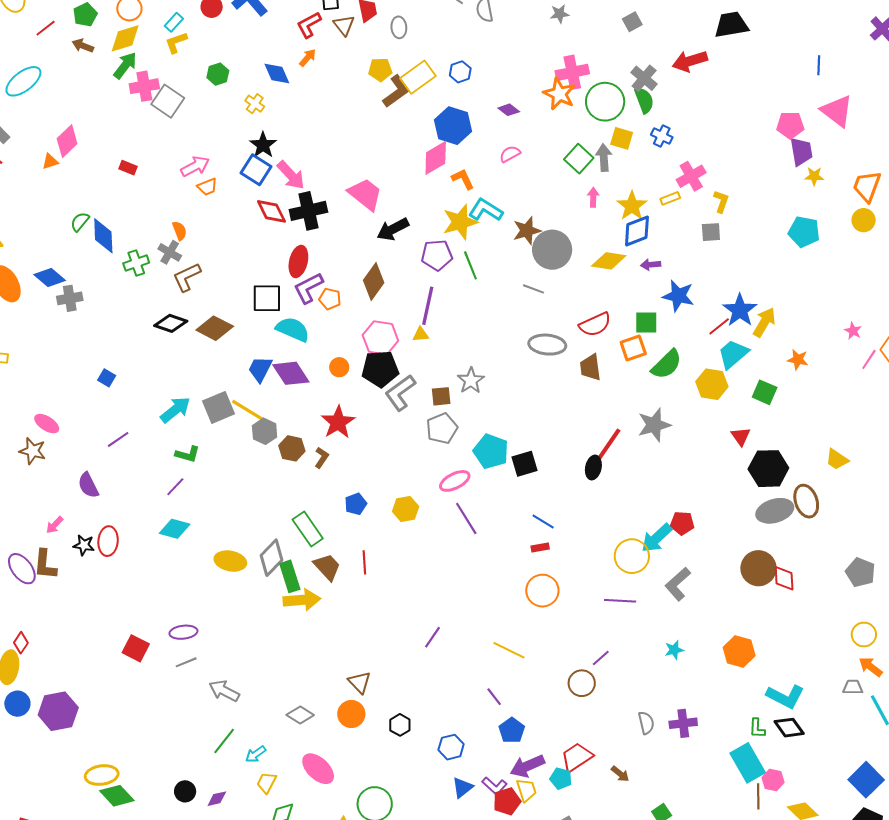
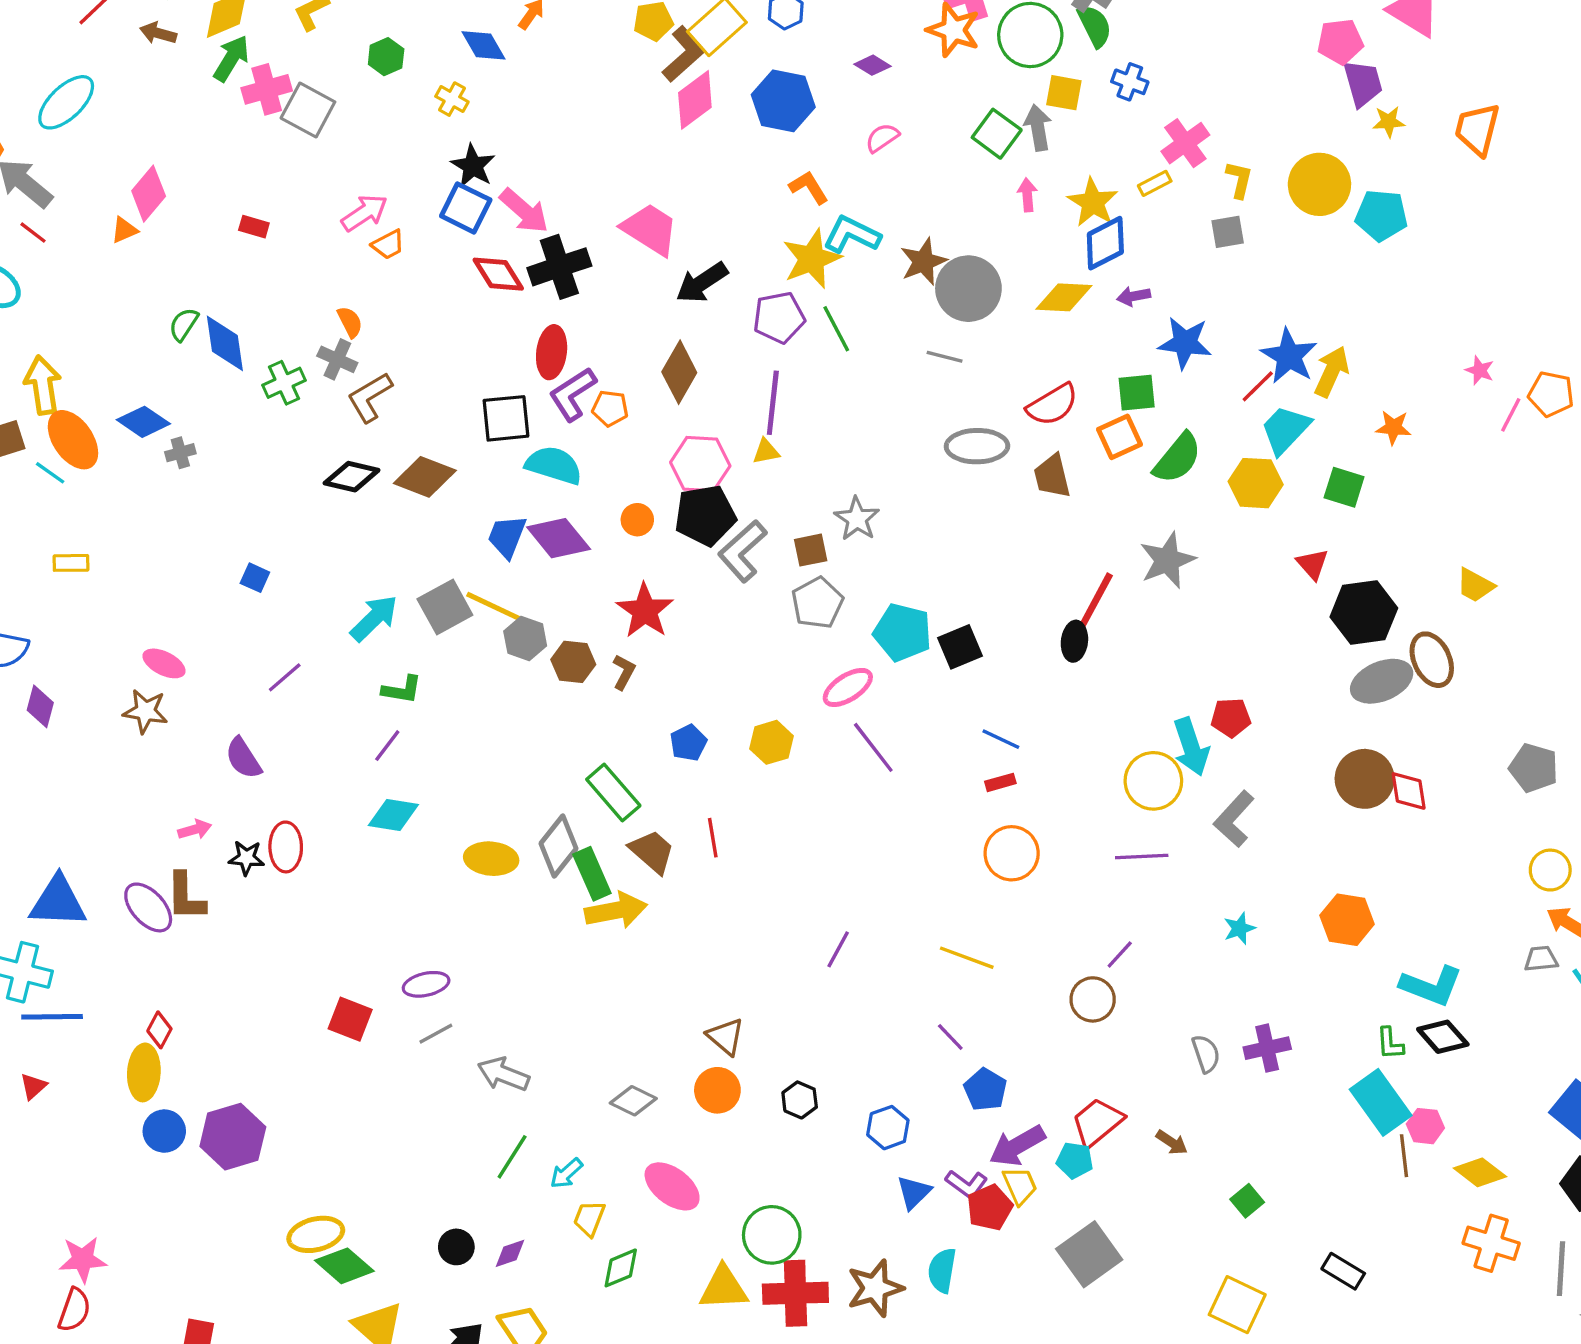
pink diamond: (436, 158) -> (695, 100), moved
yellow circle: (864, 220) -> (1319, 184), moved, size x1.6
gray cross: (70, 298) -> (180, 453), size x0.7
pink arrow: (55, 525) -> (195, 830), turned -144
cyan arrow: (657, 538) -> (1191, 747), turned -60

